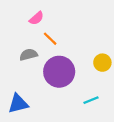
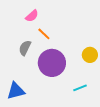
gray semicircle: (28, 55) -> (25, 48), turned -49

